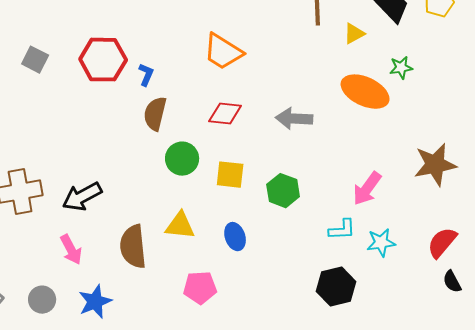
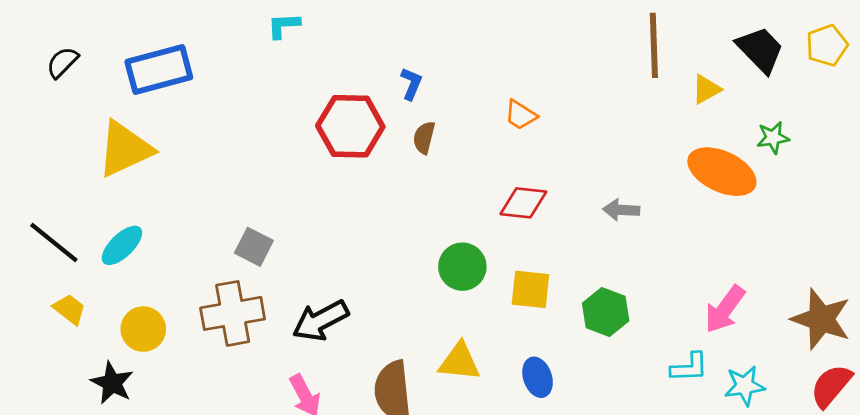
orange trapezoid: (223, 52) -> (521, 115), size x0.6
gray square: (35, 60) -> (254, 247), moved
blue L-shape: (146, 75) -> (411, 84), moved
brown semicircle: (155, 114) -> (424, 138), moved, size x0.7
gray arrow: (294, 119) -> (621, 210), size x0.7
brown star: (435, 165) -> (821, 319), moved, turned 30

